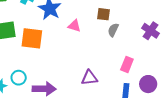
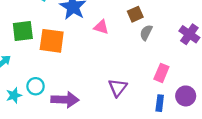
brown square: (104, 14) -> (135, 14), turned -32
purple triangle: (89, 78) -> (118, 88), turned -48

